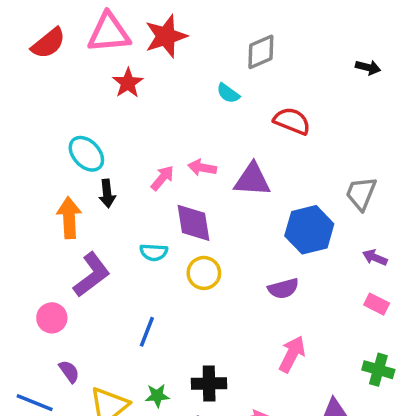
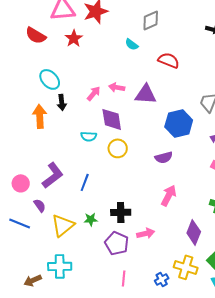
red semicircle: (48, 43) -> (36, 35), moved, turned 70
purple L-shape: (92, 275) -> (53, 175), moved
pink circle: (52, 318) -> (21, 183), moved

